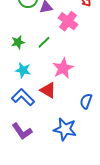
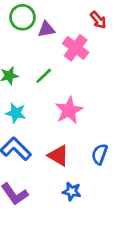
red triangle: (48, 90) -> (58, 156), moved
blue star: (65, 129) -> (72, 191), size x0.6

